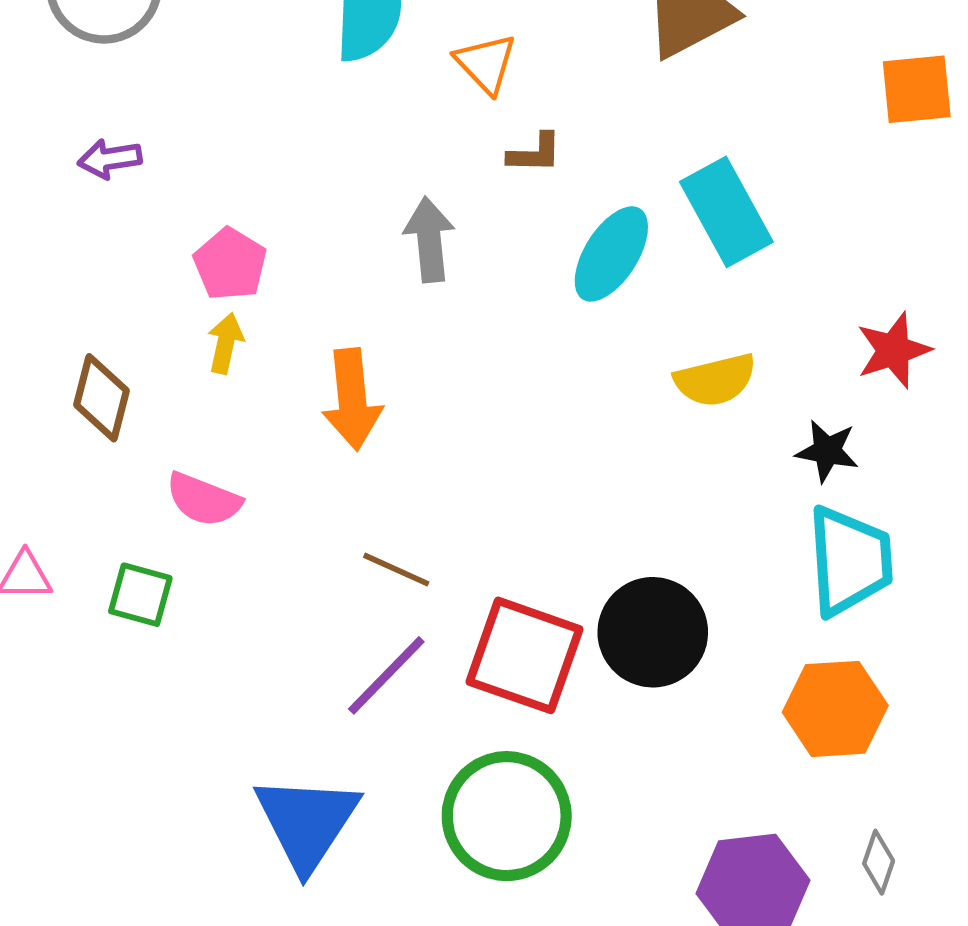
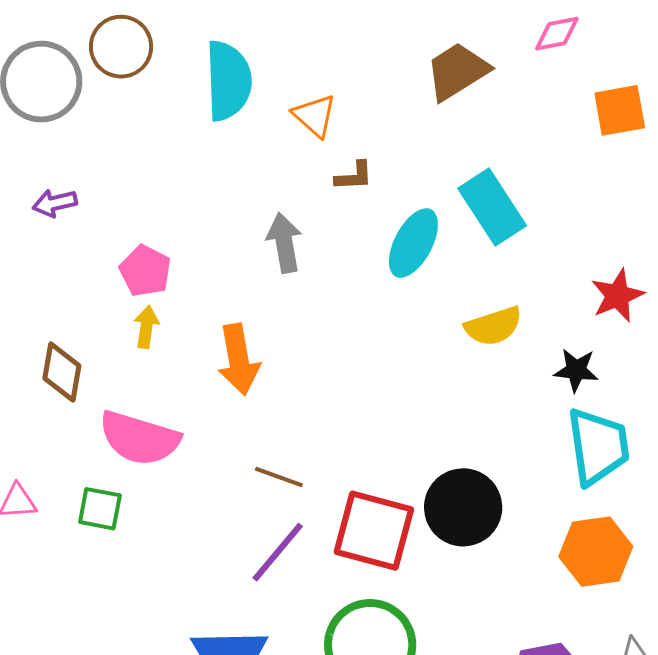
pink semicircle: (204, 500) -> (139, 438), size x1.5

